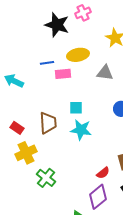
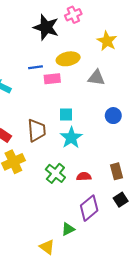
cyan star: (81, 130) -> (71, 138), turned 30
red semicircle: (103, 173) -> (84, 177), moved, turned -144
green cross: (46, 178) -> (55, 173), moved

